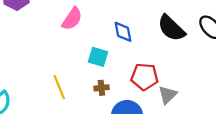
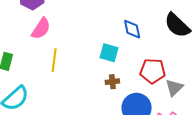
pink semicircle: (72, 19) -> (41, 29), moved
yellow line: (59, 87) -> (54, 60), moved, turned 30

